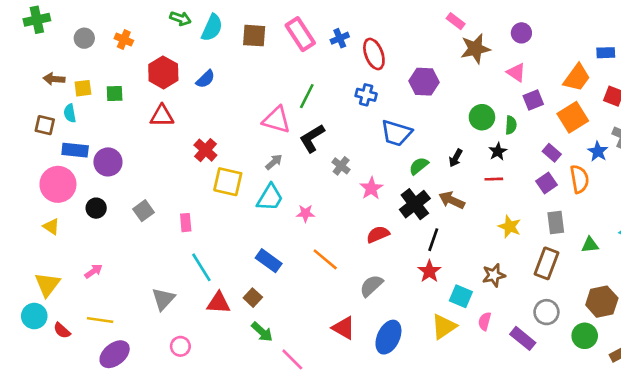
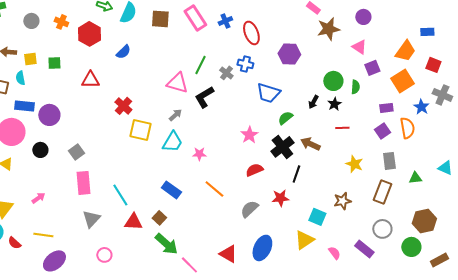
red hexagon: (163, 72) -> (89, 34), moved
black star: (498, 151) -> (334, 104), moved
purple rectangle: (552, 153) -> (386, 108), turned -48
black arrow: (456, 158) -> (313, 102), moved
gray cross: (341, 166) -> (226, 73), moved
pink rectangle: (186, 223) -> (83, 183), moved, size x1.6
red star: (429, 271) -> (280, 198), moved, turned 30
pink semicircle: (485, 321) -> (334, 253), moved, turned 128
red triangle: (344, 328) -> (228, 254), moved
green arrow: (262, 332) -> (166, 244), size x1.4

